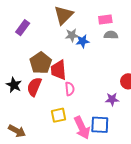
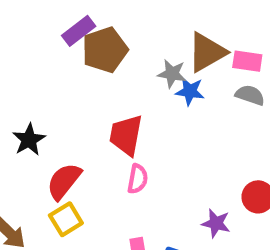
brown triangle: (64, 15) -> (207, 52), moved
brown pentagon: (41, 63) -> (105, 50), moved
red semicircle: (34, 87) -> (64, 181), moved
yellow square: (59, 115) -> (66, 219), moved, turned -35

